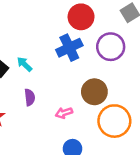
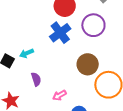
cyan arrow: (25, 64) -> (27, 53), turned -56
pink arrow: (64, 113) -> (59, 95), moved

